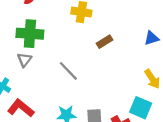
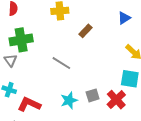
gray triangle: (24, 60) -> (11, 60), moved

